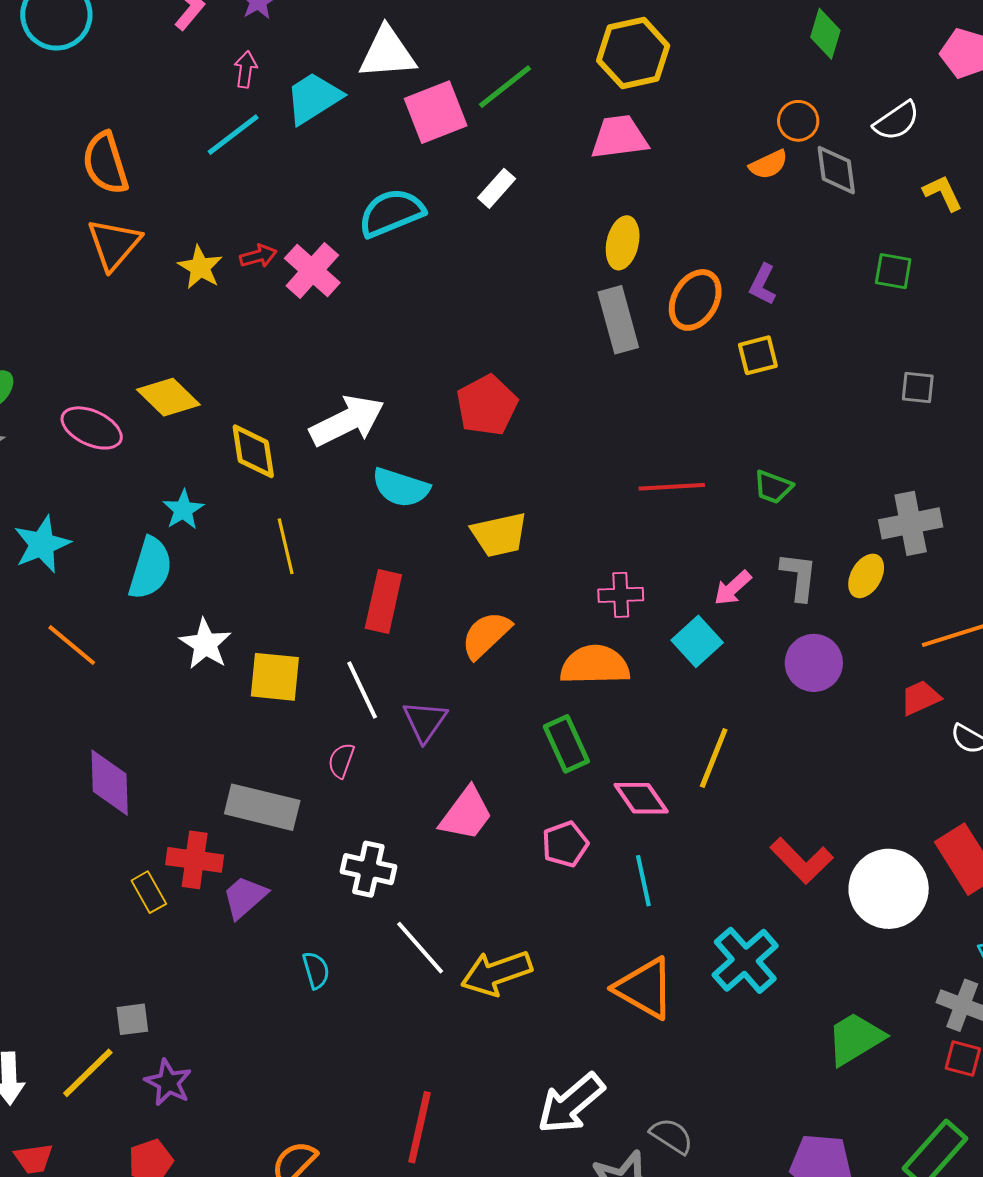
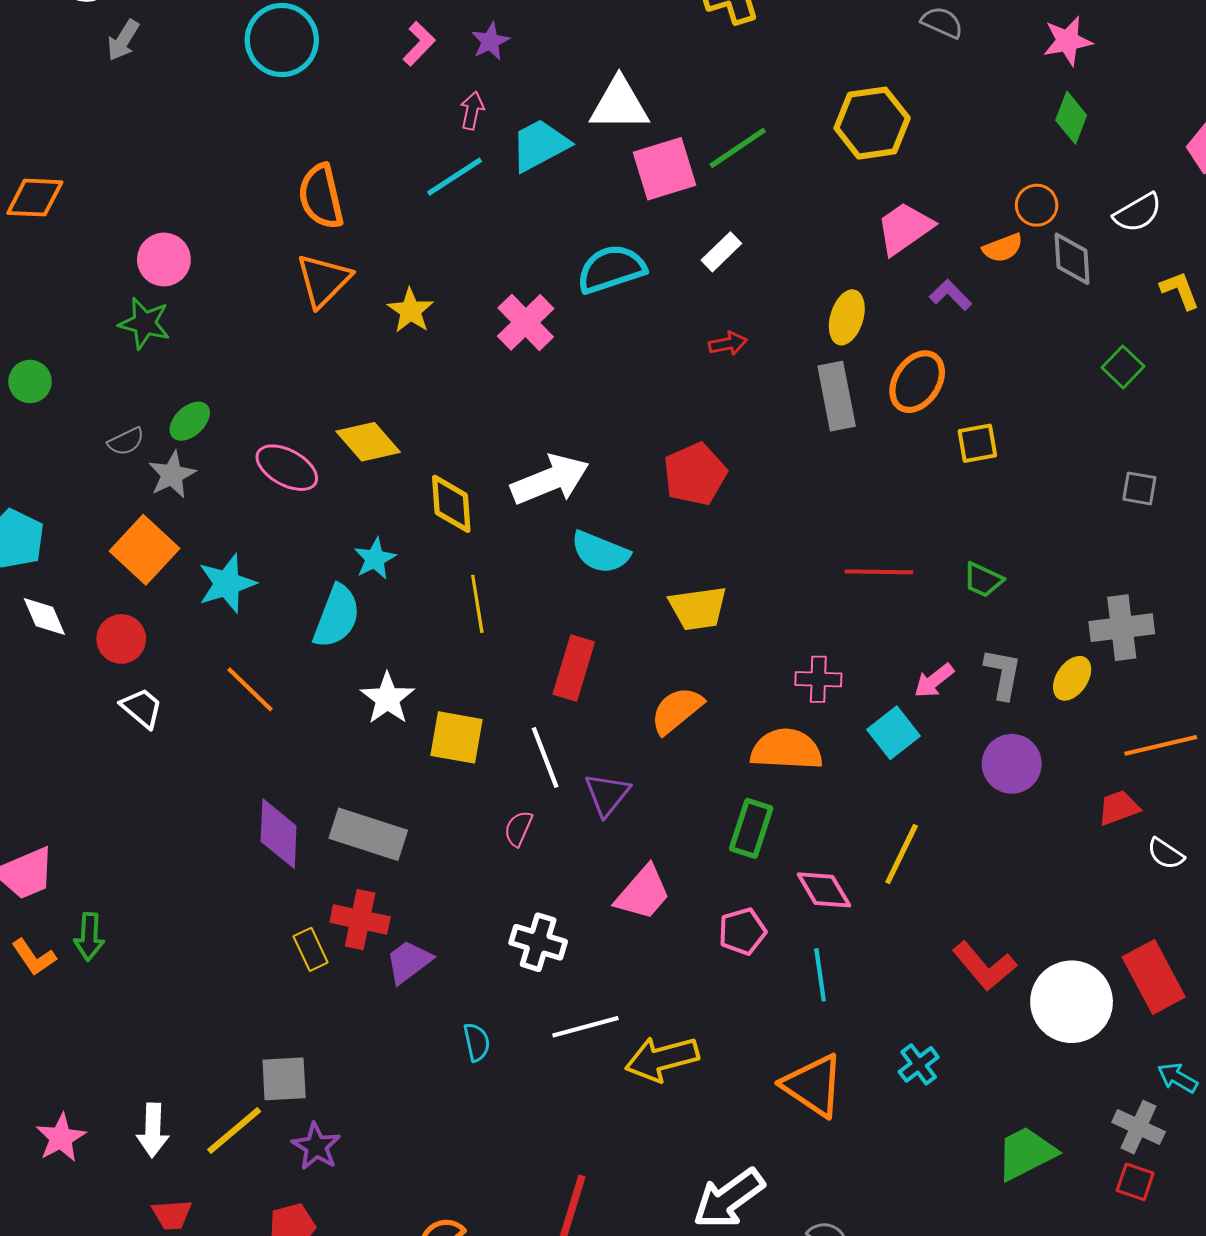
pink trapezoid: (619, 137) -> (905, 228), moved, turned -32
red arrow: (258, 256) -> (728, 344), moved
green square: (893, 271) -> (1123, 367), turned 30
purple L-shape: (763, 284) -> (951, 295), moved, turned 105
green rectangle: (566, 744) -> (751, 828), turned 38
gray rectangle: (262, 807) -> (368, 834), moved
white line: (420, 948) -> (585, 1027), turned -68
cyan cross: (745, 960) -> (919, 1064), size x0.6
gray square: (132, 1019) -> (284, 1079), size x1.4

